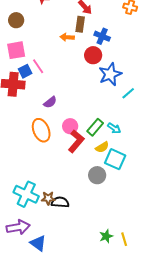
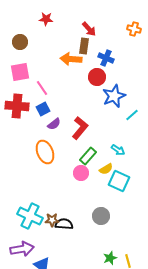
orange arrow: (67, 37) -> (71, 59), size x1.5
blue square: (25, 71) -> (43, 109), moved
pink circle: (70, 126) -> (81, 173), moved
green rectangle: (95, 127) -> (88, 156), moved
red L-shape: (76, 141) -> (80, 128), moved
gray circle: (97, 175) -> (101, 216), moved

